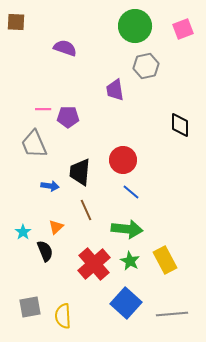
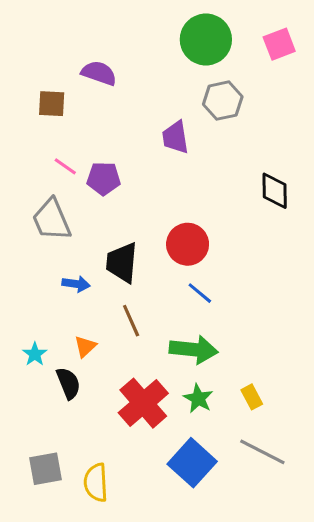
brown square: (16, 22) -> (52, 104), moved
pink line: (43, 109) -> (65, 166), turned 35
yellow rectangle: (165, 260) -> (252, 397), size x0.6
gray line: (172, 314) -> (262, 452), moved, turned 32

